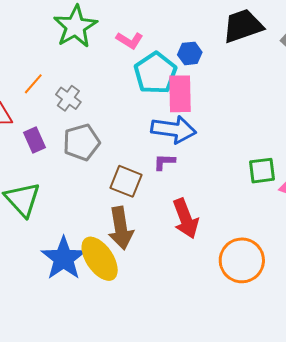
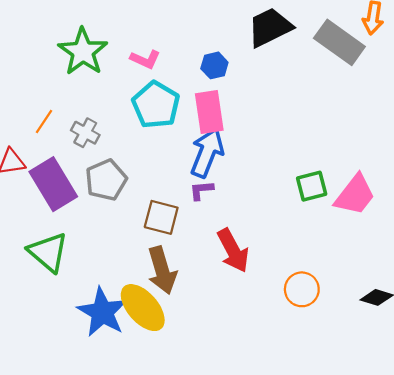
cyan pentagon: (155, 73) -> (156, 105), moved
blue arrow: (174, 129) -> (207, 153), turned -69
purple rectangle: (35, 140) -> (53, 184), size x1.8
orange circle: (242, 260) -> (302, 289), size x0.7

